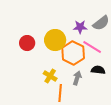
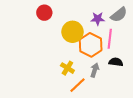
red circle: (27, 43) -> (44, 13), moved
pink line: (92, 47) -> (110, 39), turned 66
orange line: (60, 93) -> (78, 85), turned 42

